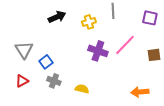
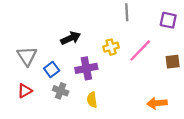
black arrow: (57, 17) -> (71, 38), moved
yellow cross: (89, 22) -> (111, 47), moved
purple cross: (98, 51) -> (86, 68), moved, turned -30
yellow semicircle: (82, 89) -> (92, 100), turned -112

